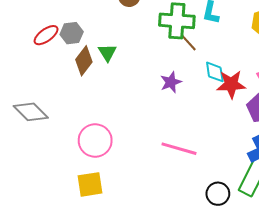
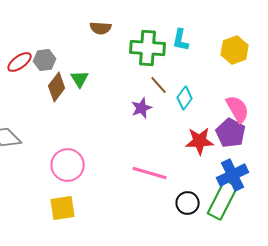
brown line: (188, 42) -> (159, 85), moved
cyan diamond: (215, 72) -> (185, 98), turned 45
red star: (231, 84) -> (200, 141), moved
black circle: (218, 194) -> (188, 203), moved

